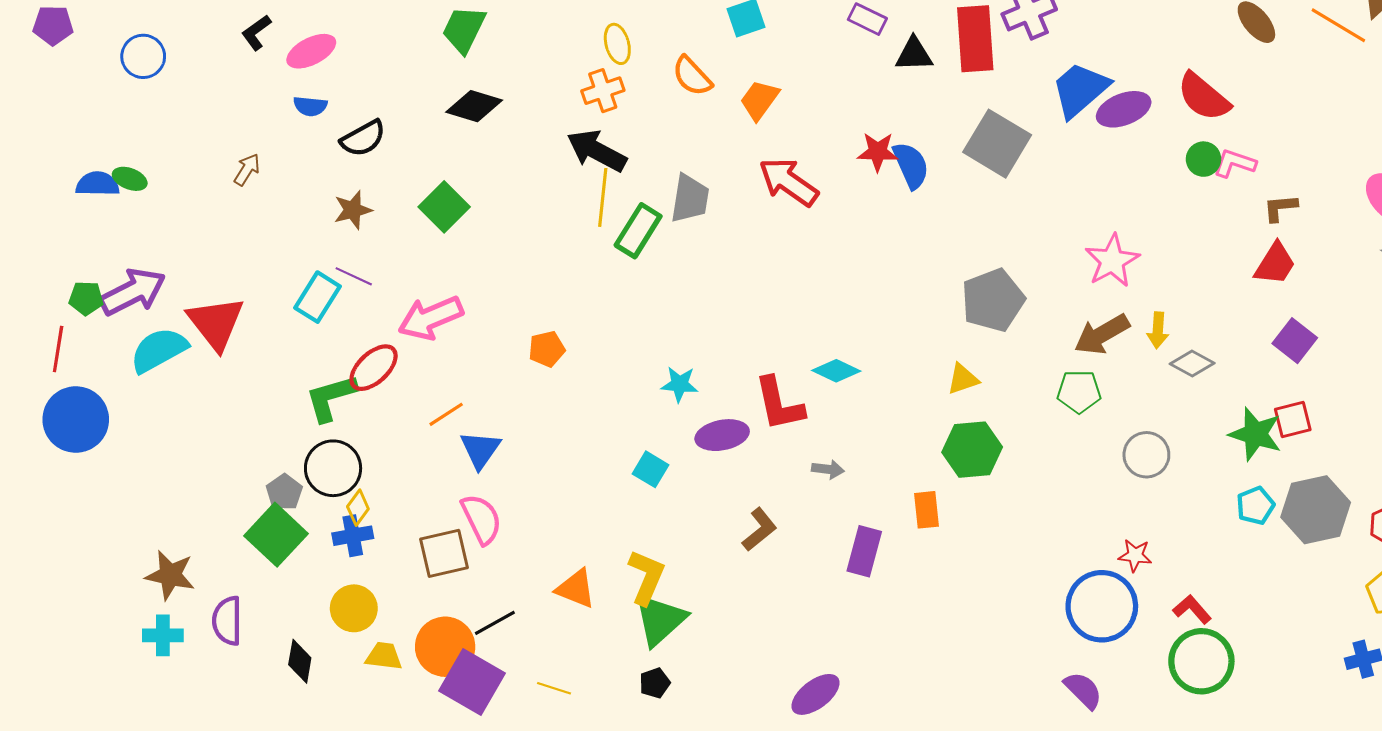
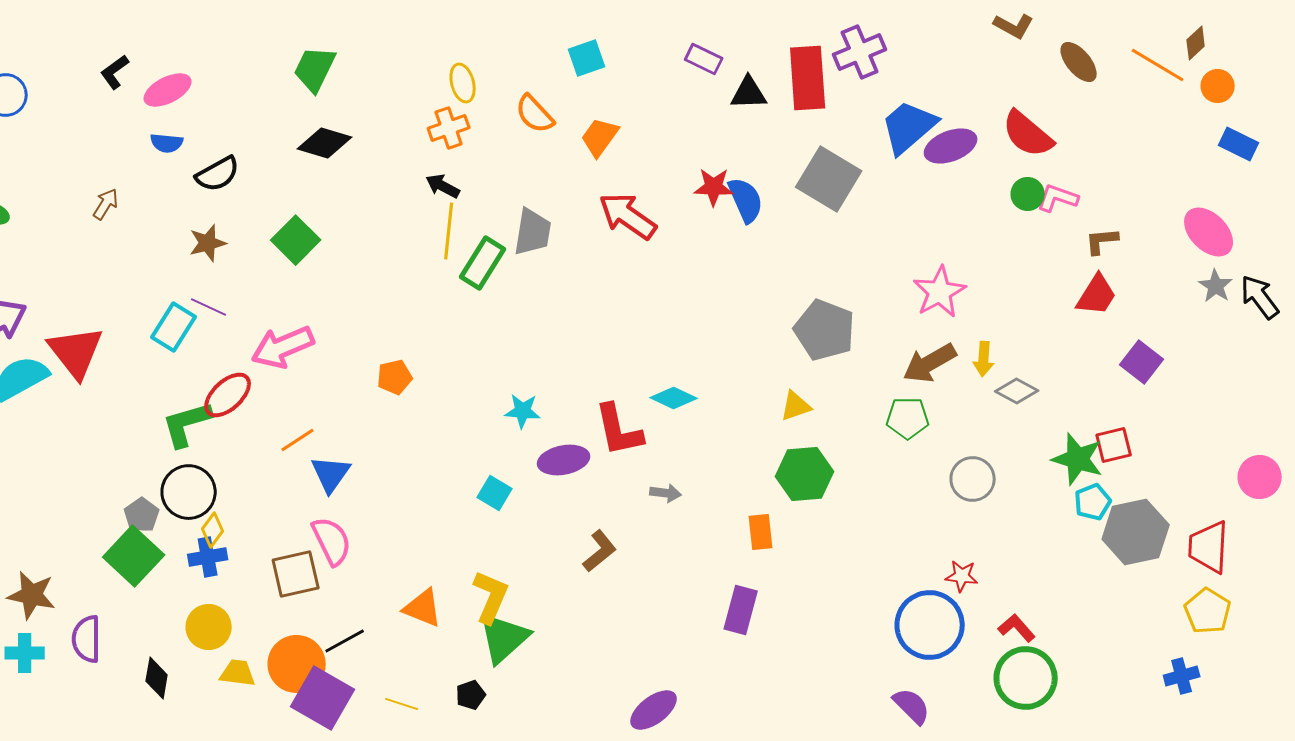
black arrow: (597, 151) -> (443, 186), size x0.6
gray pentagon: (993, 300) -> (825, 330), turned -30
purple square: (1295, 341) -> (1142, 362), moved
cyan pentagon: (1255, 506) -> (1093, 502), moved
purple rectangle: (864, 551) -> (741, 610), moved
black pentagon: (655, 683) -> (471, 695), moved

